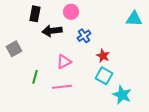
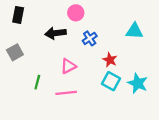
black rectangle: (35, 14) -> (18, 15), moved
cyan triangle: (134, 19) -> (134, 31), moved
cyan star: (122, 95) -> (138, 83), moved

